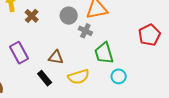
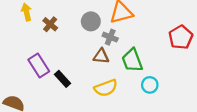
brown triangle: (56, 57) -> (101, 56), moved
black rectangle: (45, 78) -> (62, 79), moved

